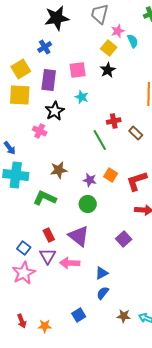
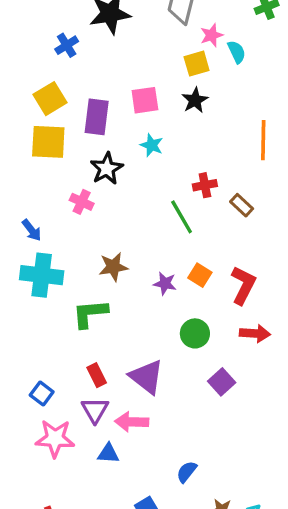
blue cross: (45, 47) -> (67, 45), moved
yellow square: (109, 48) -> (197, 64), turned 35
red L-shape: (137, 181) -> (243, 285), turned 135
green L-shape: (45, 198) -> (90, 313), turned -30
green circle: (88, 204) -> (195, 333), moved
blue square: (24, 248) -> (42, 393), moved
pink star: (24, 273) -> (55, 438), turned 30
blue triangle: (102, 273) -> (108, 453), moved, turned 32

